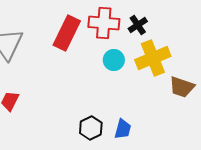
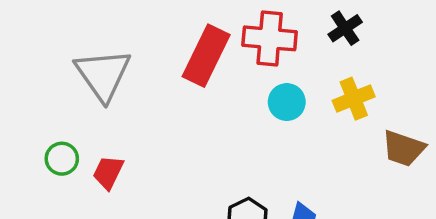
black cross: (138, 25) -> (345, 28), moved
yellow cross: (153, 58) -> (354, 99), size x0.7

